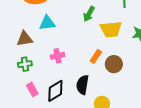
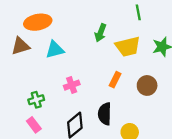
brown triangle: (25, 39) -> (21, 46), moved
brown circle: (114, 64) -> (147, 85), moved
pink rectangle: (32, 89) -> (34, 125), moved

